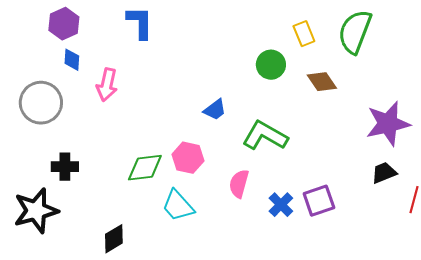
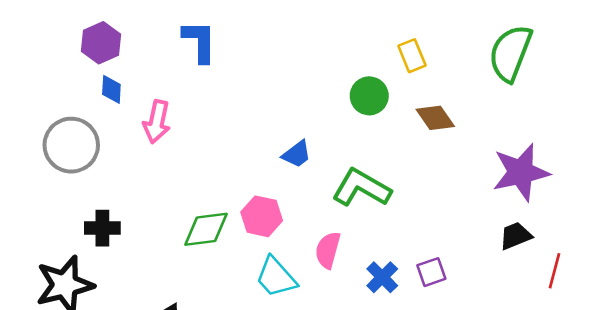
green semicircle: (355, 32) -> (510, 53), moved
purple square: (319, 201) -> (431, 272), size x0.7
cyan trapezoid: (178, 206) -> (276, 277), moved

